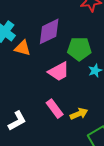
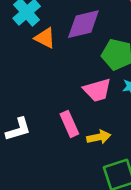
pink trapezoid: (59, 71) -> (97, 90), moved

